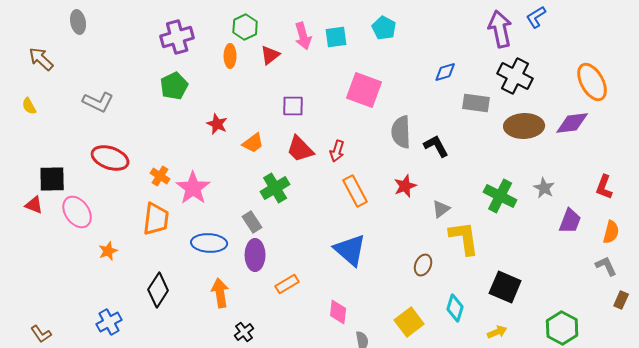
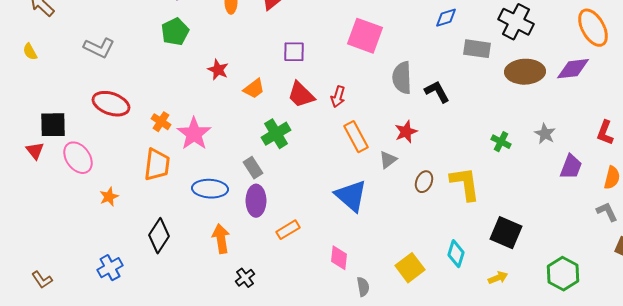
green cross: (500, 196) -> (501, 142), size x0.6
red triangle: (34, 205) -> (35, 151), turned 30
gray triangle: (441, 209) -> (388, 160), moved
brown ellipse: (423, 265) -> (424, 182), moved

